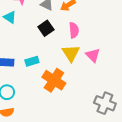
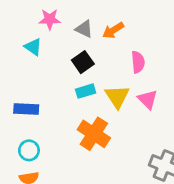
pink semicircle: (74, 30) -> (138, 62), moved
cyan rectangle: (32, 61) -> (86, 91), moved

